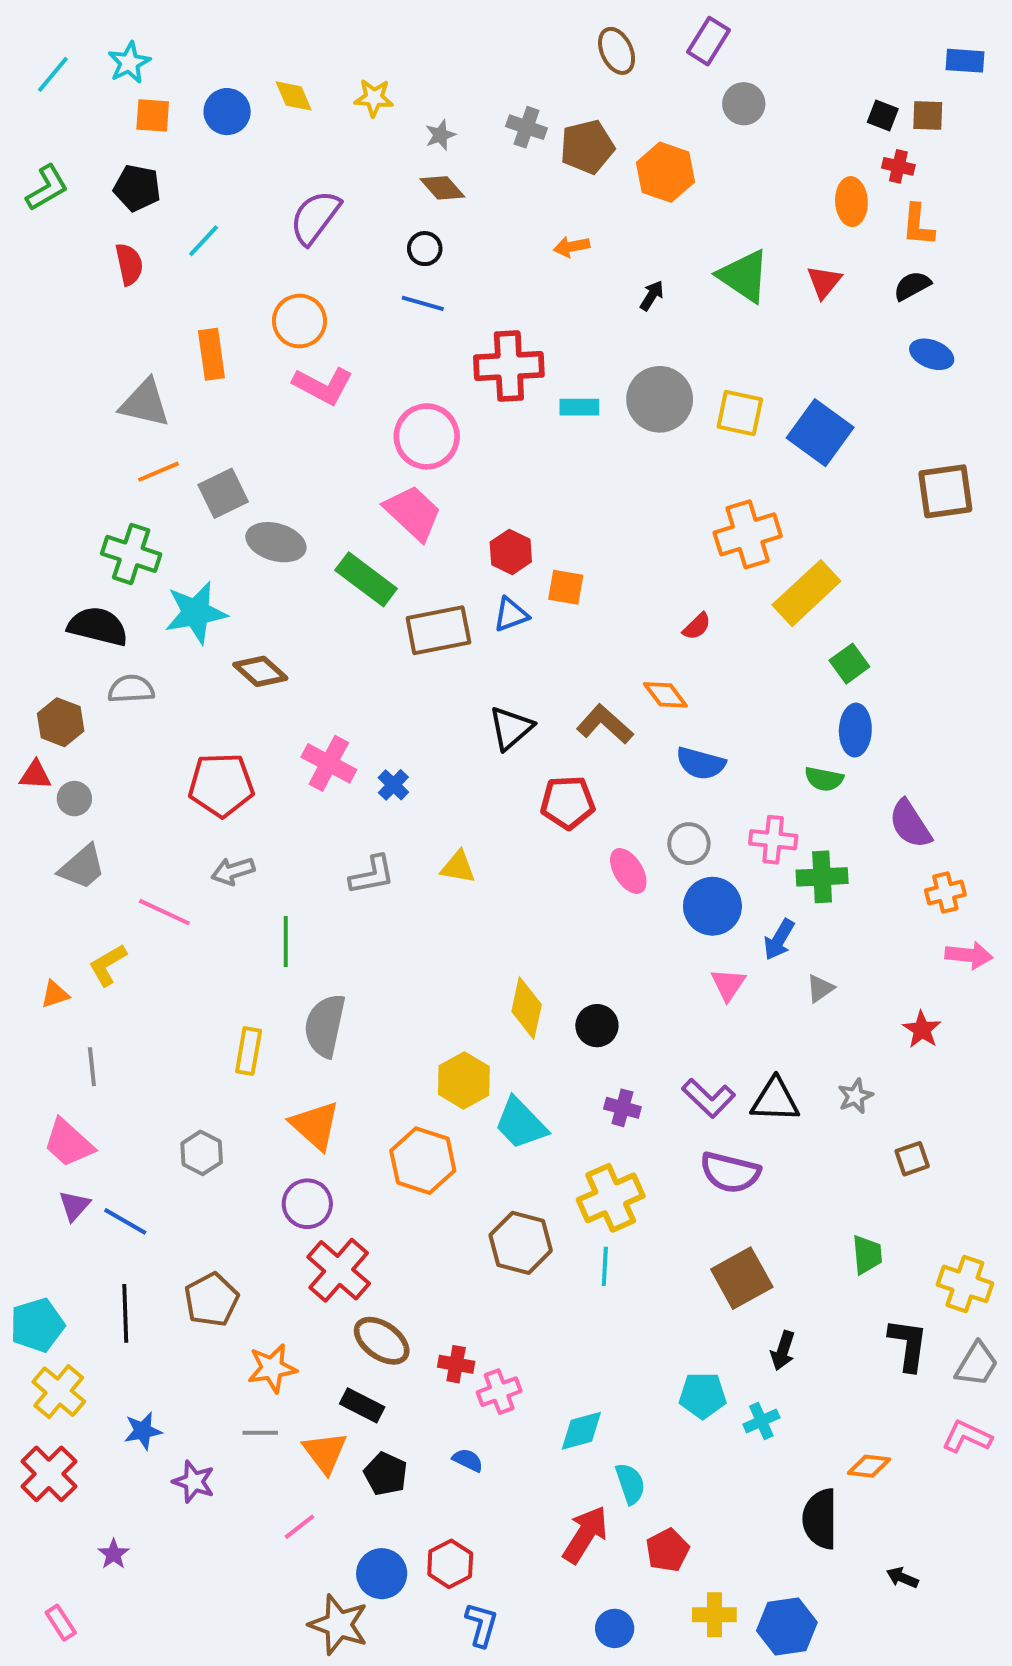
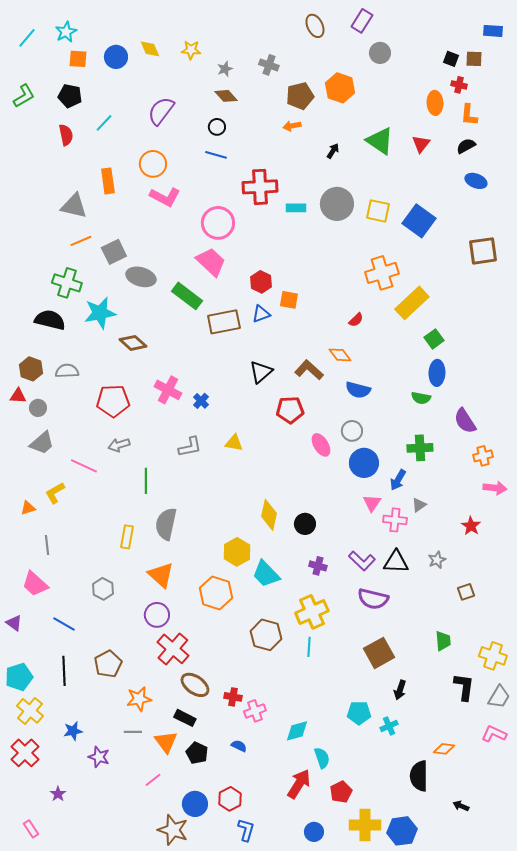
brown pentagon: (587, 147) -> (300, 96), moved
gray semicircle: (131, 689) -> (67, 371), moved
pink cross: (773, 840) -> (395, 520), moved
purple triangle: (74, 1206) -> (14, 623), moved, turned -36
yellow cross: (714, 1615) -> (365, 825), size x1.4

